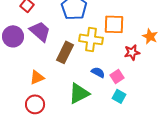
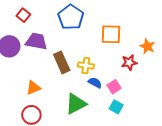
purple trapezoid: (40, 31) -> (36, 41), turned -30
yellow cross: (91, 39) -> (86, 65), moved, size x0.7
brown rectangle: (65, 52) -> (62, 62), turned -50

